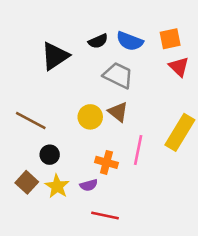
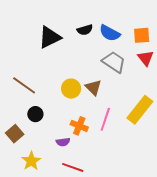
gray trapezoid: (118, 75) -> (114, 62), moved
yellow star: (57, 186) -> (31, 161), moved

